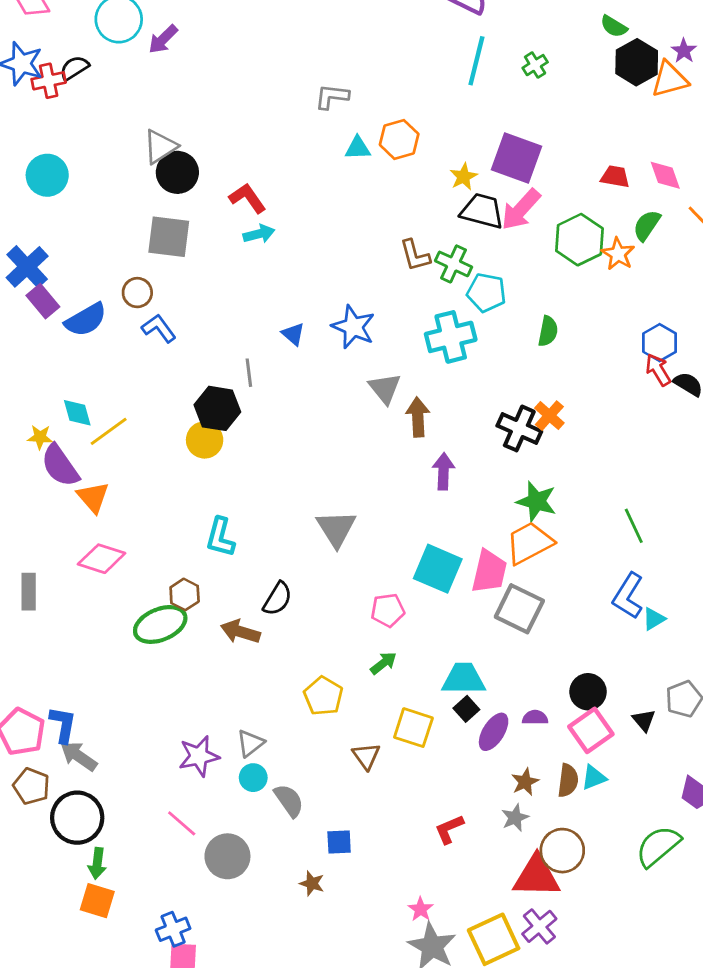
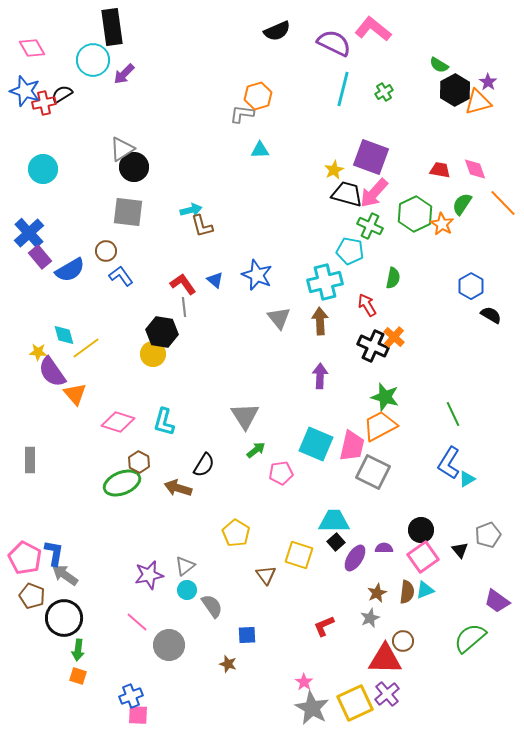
orange hexagon: (399, 139) -> (258, 96), moved
red L-shape: (247, 198) -> (183, 284), moved
brown L-shape: (415, 255) -> (202, 226), moved
green cross: (454, 264) -> (370, 226), moved
red arrow: (658, 370) -> (367, 305), moved
brown arrow: (418, 417) -> (320, 321), moved
pink diamond: (102, 559) -> (118, 422), moved
green arrow: (383, 663) -> (256, 450), moved
brown circle: (562, 851) -> (403, 641), size x0.7
orange square: (97, 901) -> (78, 676), size x0.7

